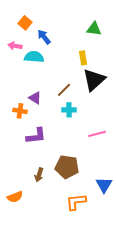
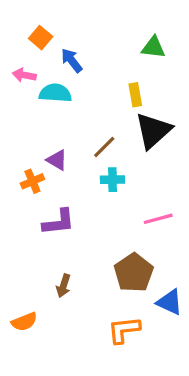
orange cross: (20, 111) -> (32, 181), turned -32
brown pentagon: (67, 167) -> (134, 273), moved, turned 30
blue triangle: (104, 185) -> (170, 302), turned -36

